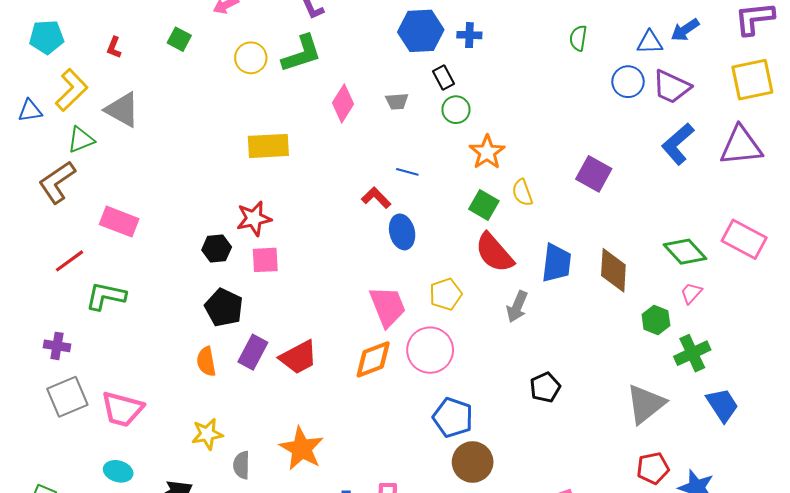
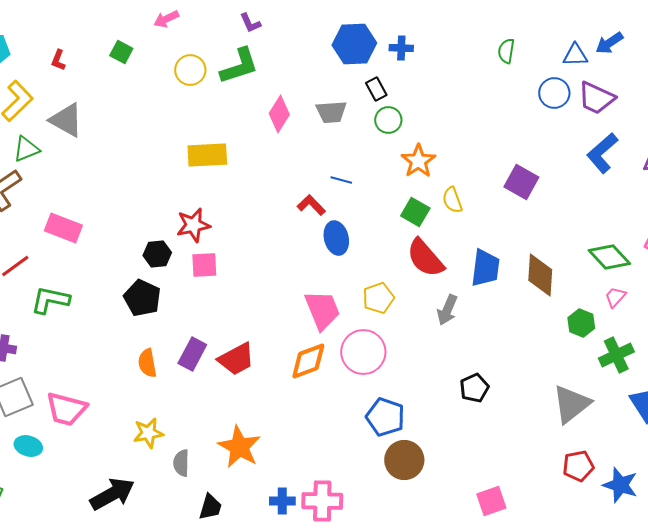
gray trapezoid: (397, 101) -> (331, 112), size x1.4
black pentagon: (224, 308) -> (142, 298), moved
cyan ellipse: (118, 471) -> (28, 446), moved

